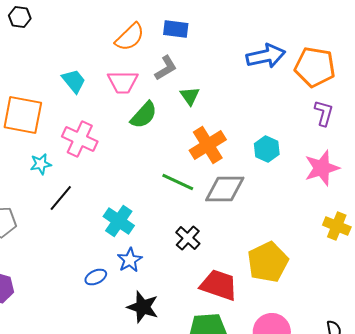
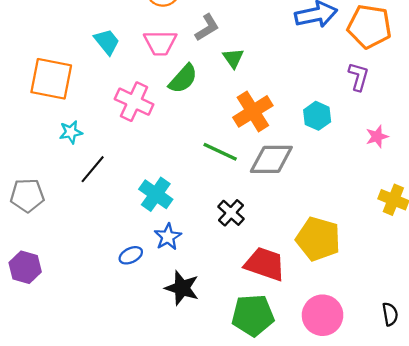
purple L-shape: (324, 113) -> (359, 77), moved
pink cross: (80, 139) -> (134, 102), moved
pink star: (322, 168) -> (377, 137), size x0.6
yellow pentagon: (268, 262) -> (318, 239), turned -30

